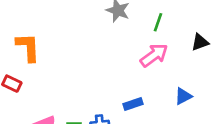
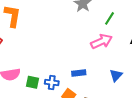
blue triangle: (183, 96) -> (116, 75), turned -32

